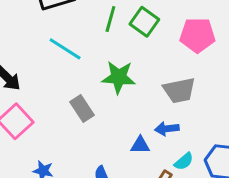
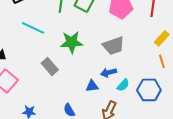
cyan semicircle: (184, 161) -> (123, 85), moved

